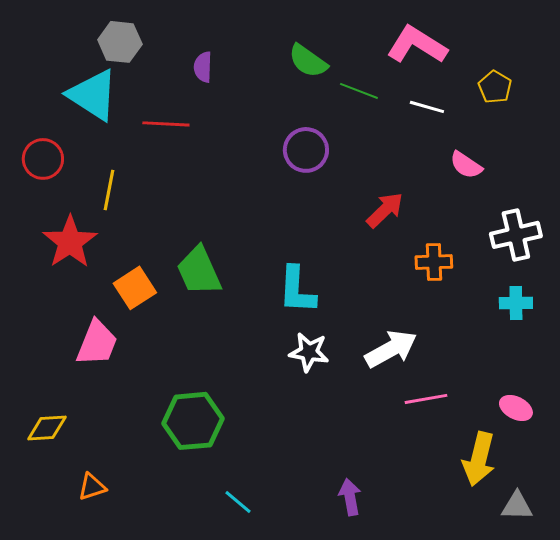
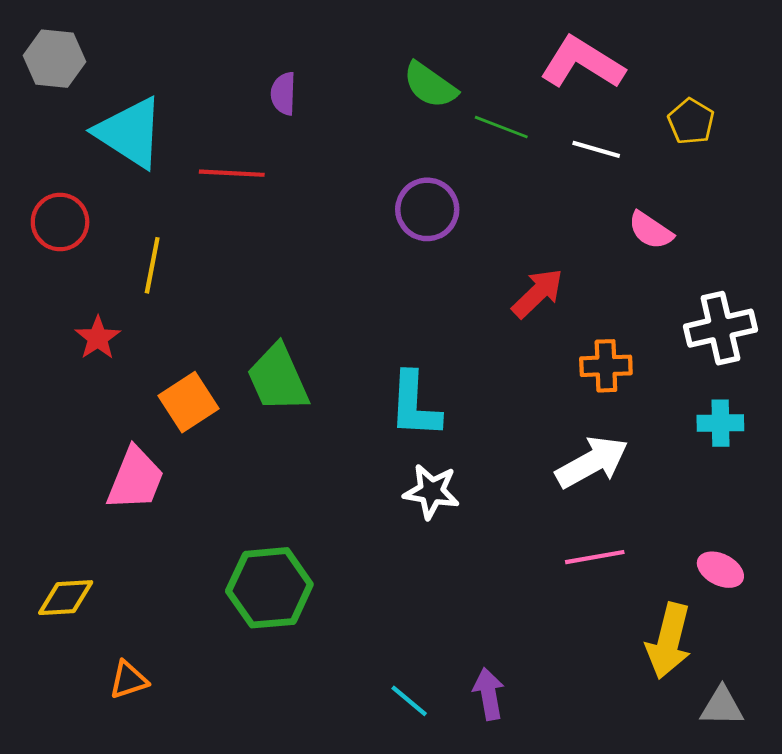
gray hexagon: (120, 42) -> (54, 59), moved
red star: (70, 242) -> (98, 338), size x0.6
white arrow: (391, 349) -> (592, 462), moved
cyan line: (238, 502) -> (409, 701), moved

